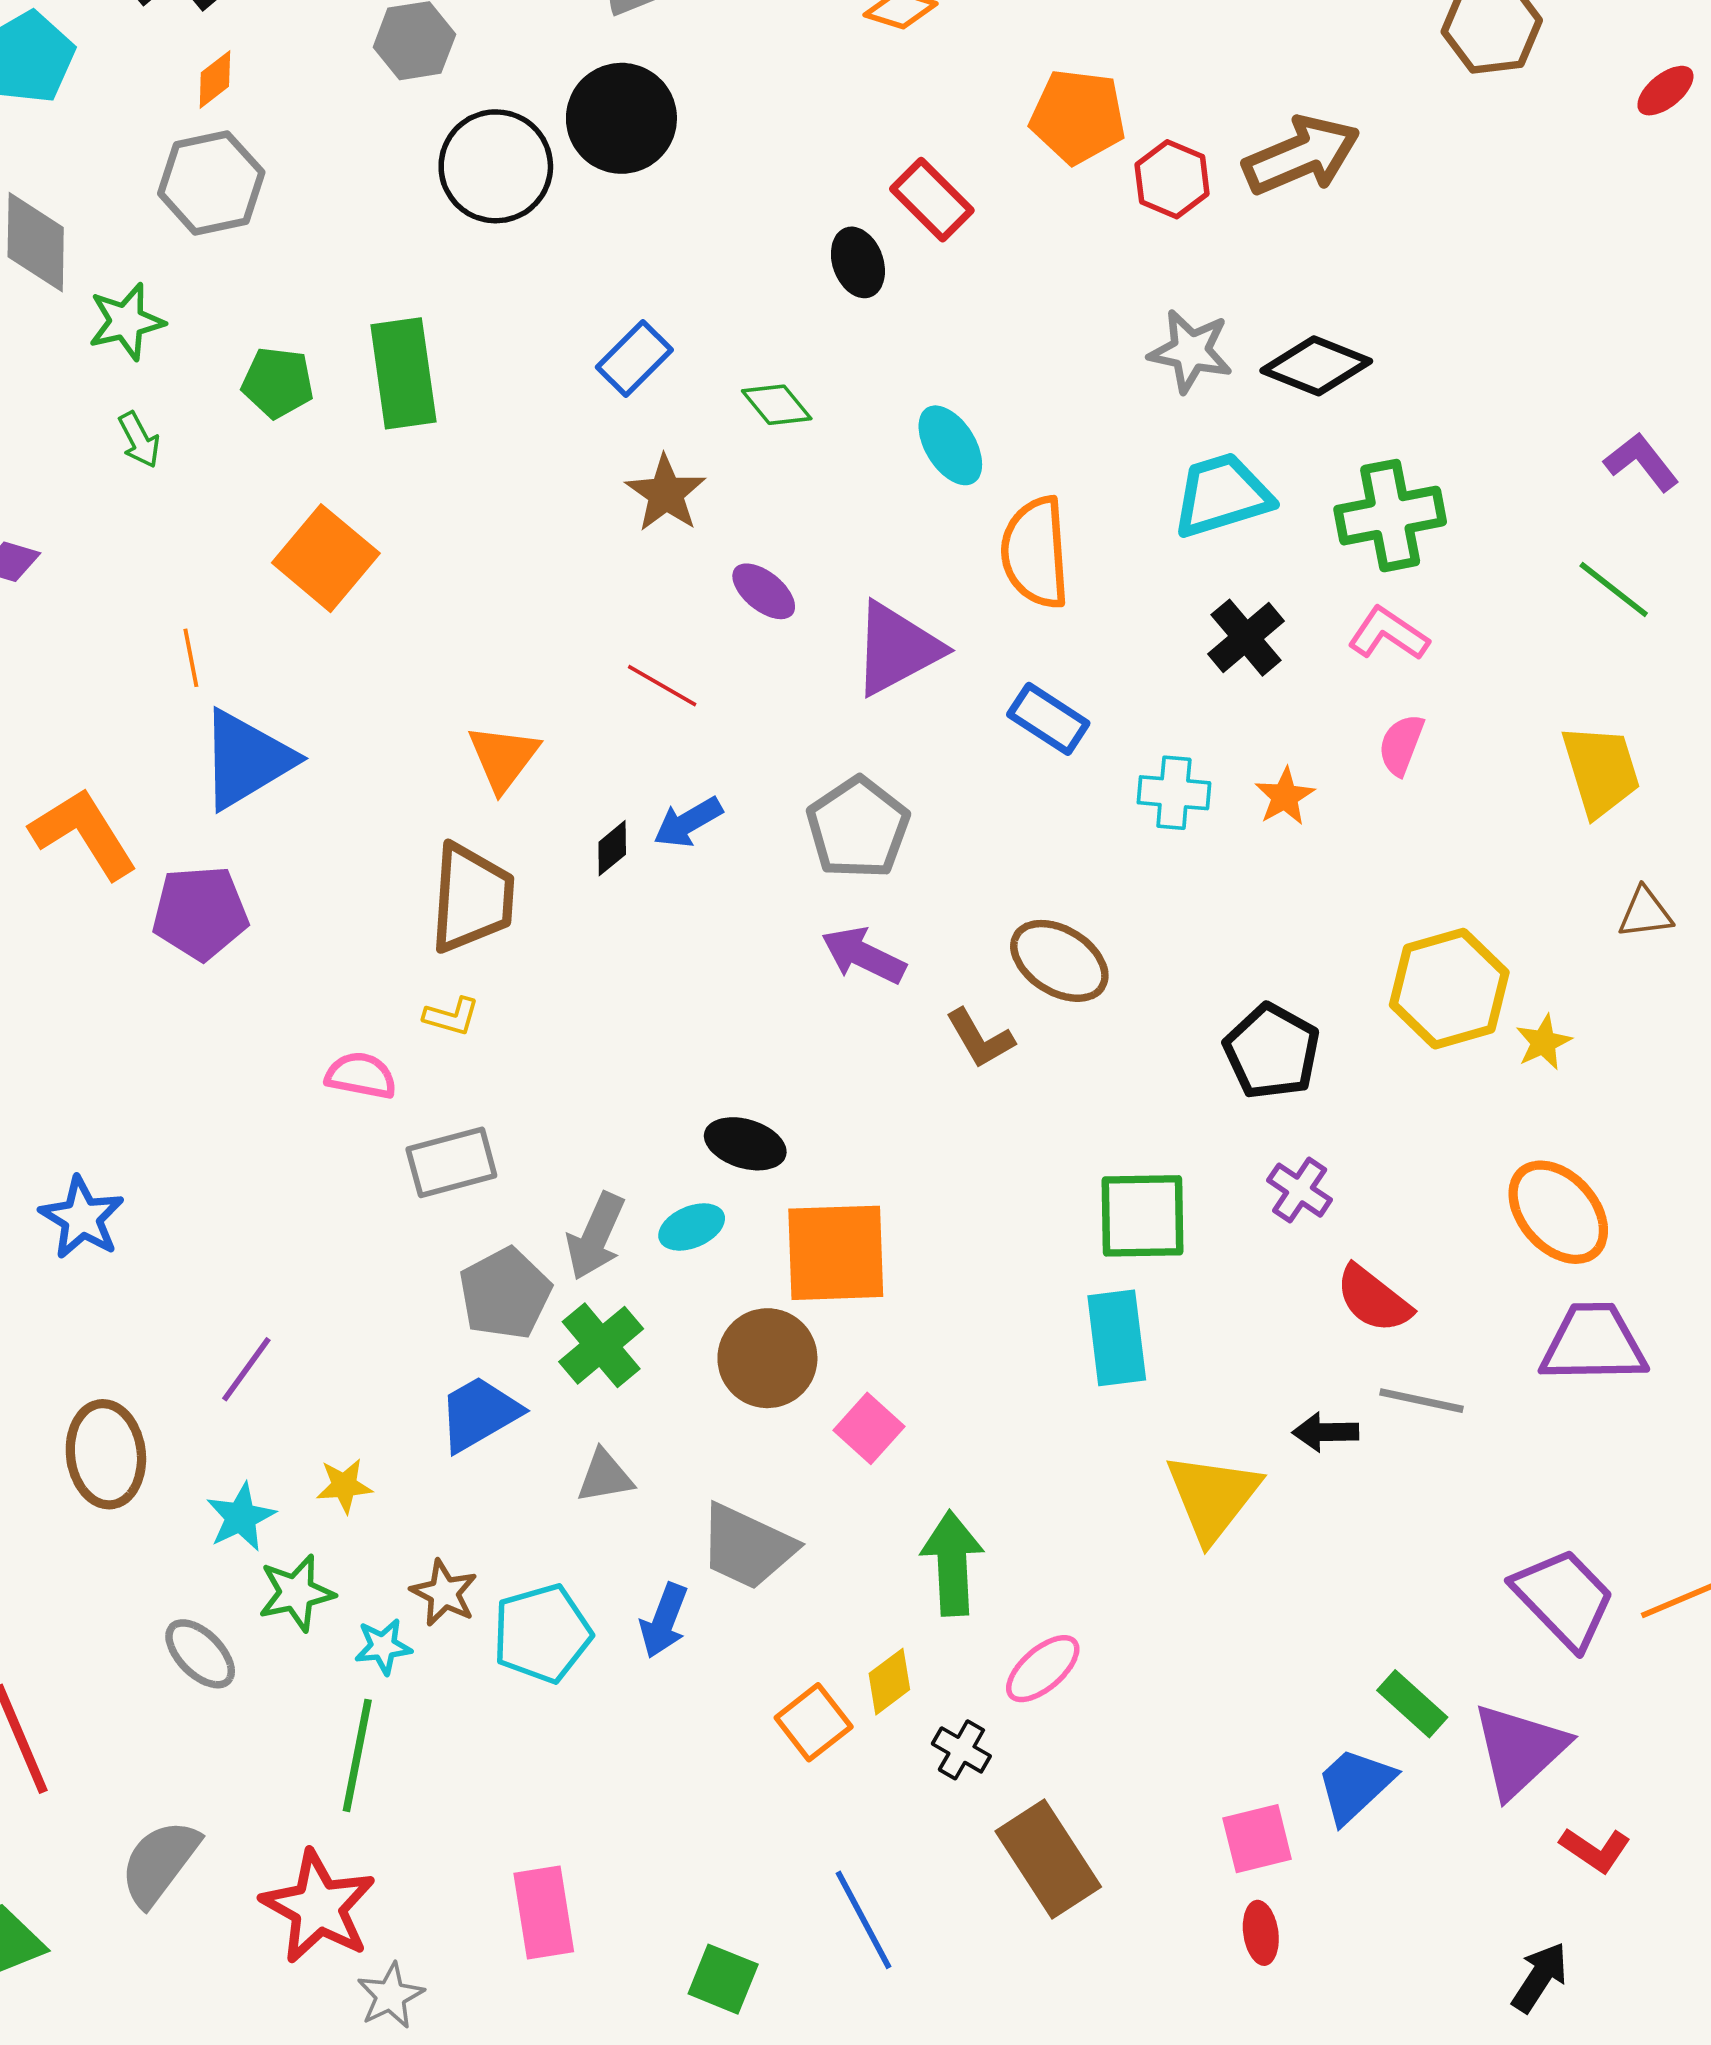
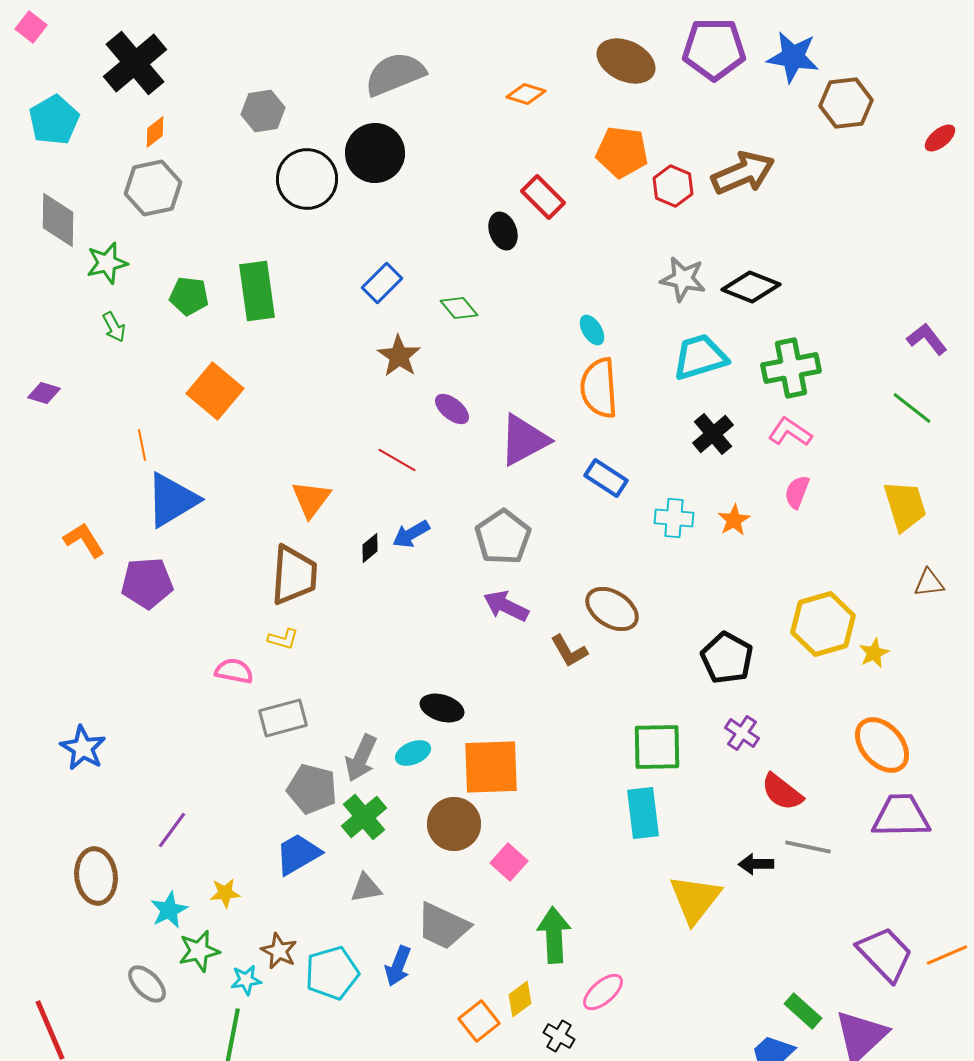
cyan ellipse: (950, 445) -> (592, 330), moved, size x0.7
orange L-shape: (84, 833) -> (84, 540), size x0.7
gray pentagon: (505, 1293) -> (312, 789), turned -30

